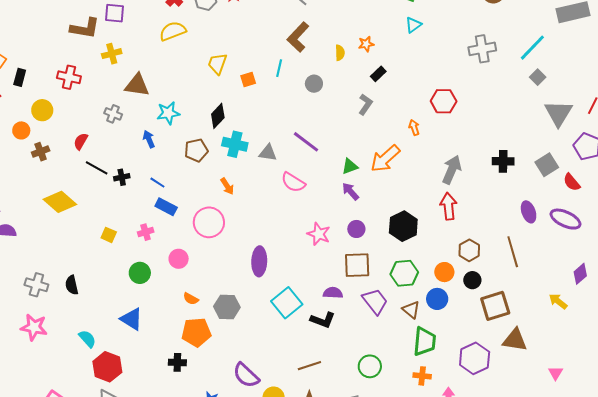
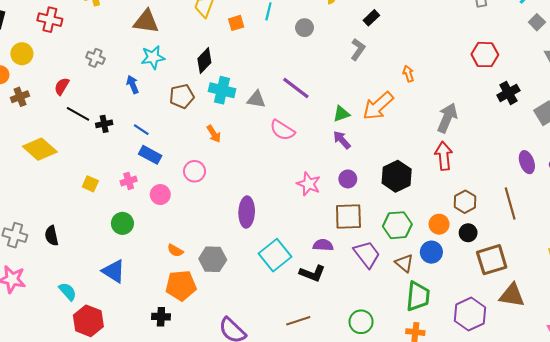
brown triangle: (137, 85) -> (146, 21), moved
red hexagon: (444, 101) -> (485, 55), moved
black cross: (503, 161) -> (508, 93), moved, turned -30
pink circle: (209, 222) -> (195, 171), size x0.7
pink circle: (179, 259) -> (160, 195), moved

